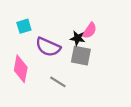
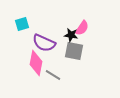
pink diamond: (21, 69) -> (36, 63), moved

